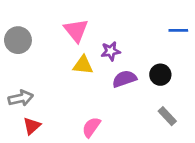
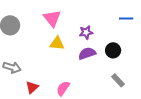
purple star: (111, 51) -> (86, 32), moved
gray arrow: (21, 98) -> (12, 67), turned 30
red triangle: (32, 126) -> (32, 87), moved

